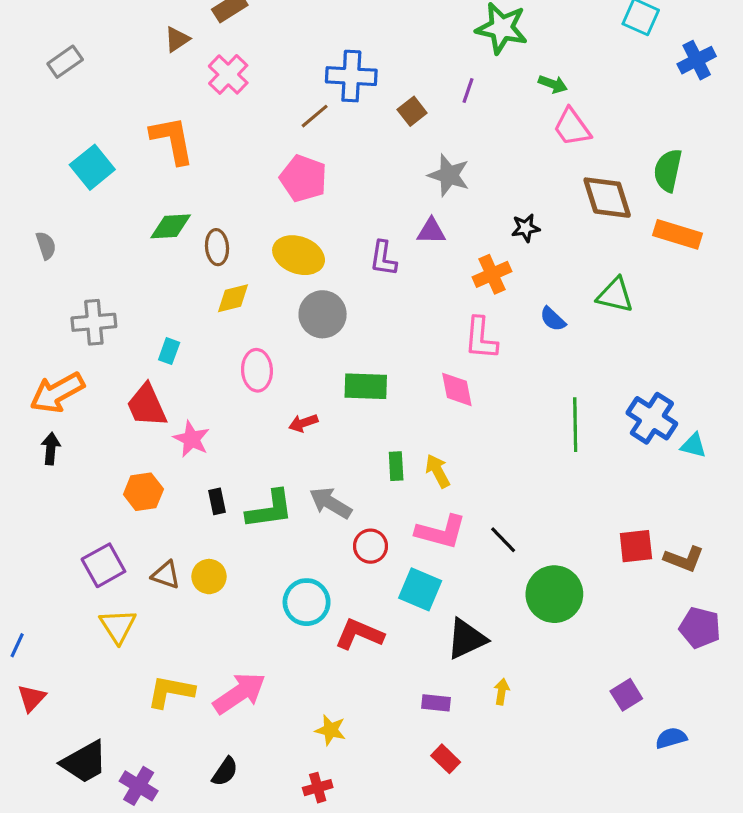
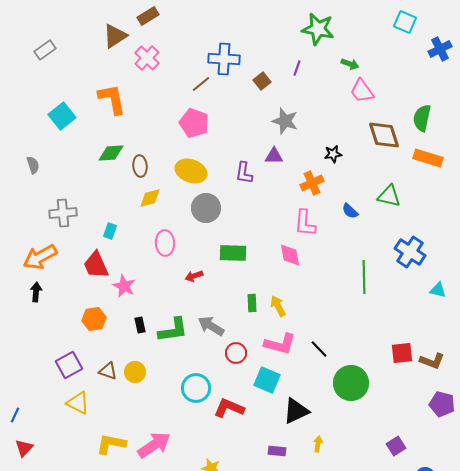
brown triangle: (177, 39) -> (115, 36), size x1.5
blue cross: (652, 418) -> (410, 252), moved
yellow triangle: (118, 626) -> (78, 403), turned -30

